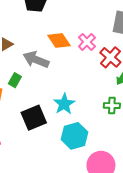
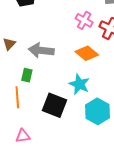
orange diamond: (59, 40) -> (87, 53), moved
black square: (34, 118) -> (54, 105), turned -30

